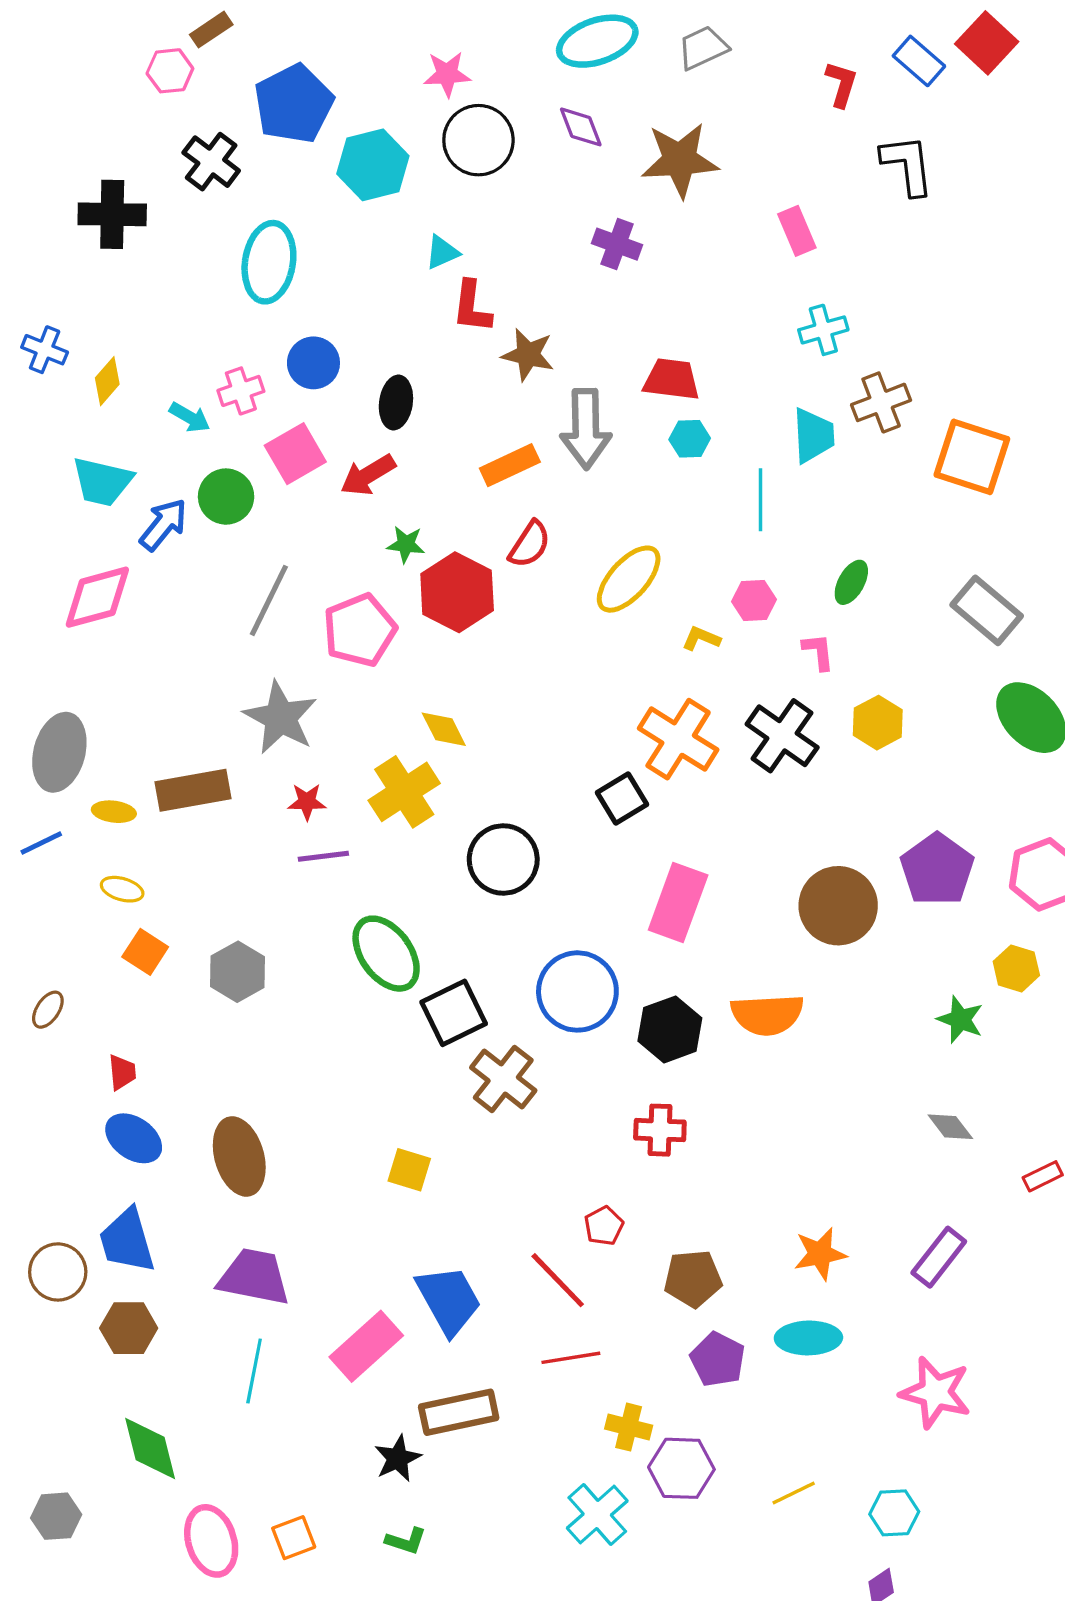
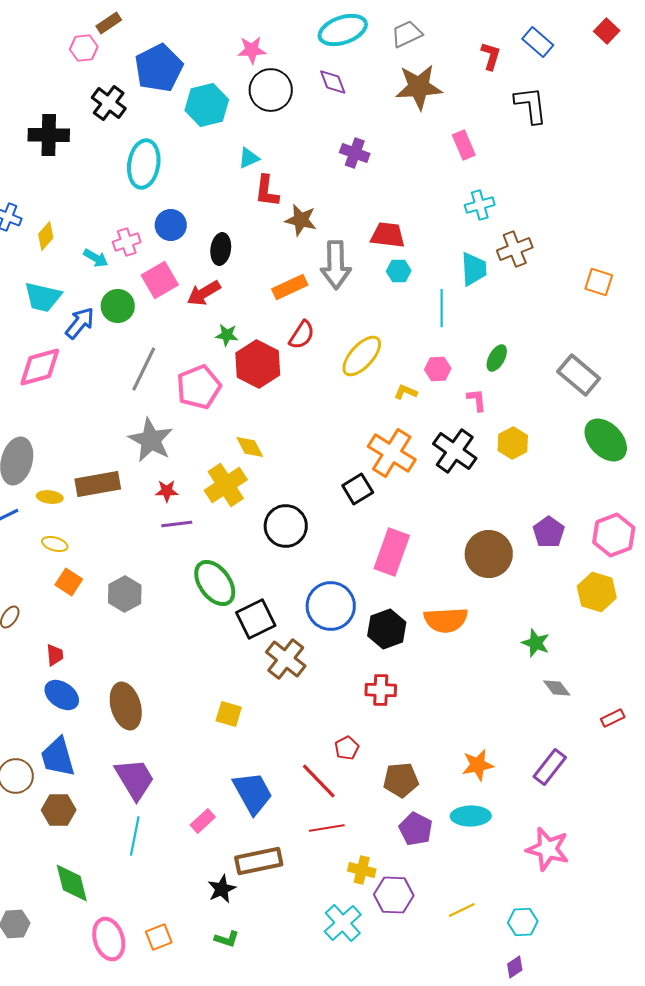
red square: (987, 43) -> (607, 31), moved, size x0.7
brown star: (680, 160) -> (419, 87), moved
orange square: (972, 457) -> (599, 282), moved, size x0.6
purple pentagon: (937, 869) -> (549, 532), size x0.7
yellow hexagon: (1016, 968) -> (597, 592), size x1.4
green star: (960, 1020) -> (536, 643), moved
purple trapezoid: (254, 1277) -> (135, 779), turned 48
pink rectangle: (366, 1346) -> (203, 821), size x0.6

